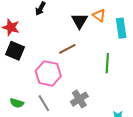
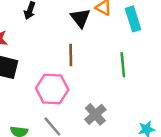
brown line: (67, 49) -> (71, 55), turned -54

